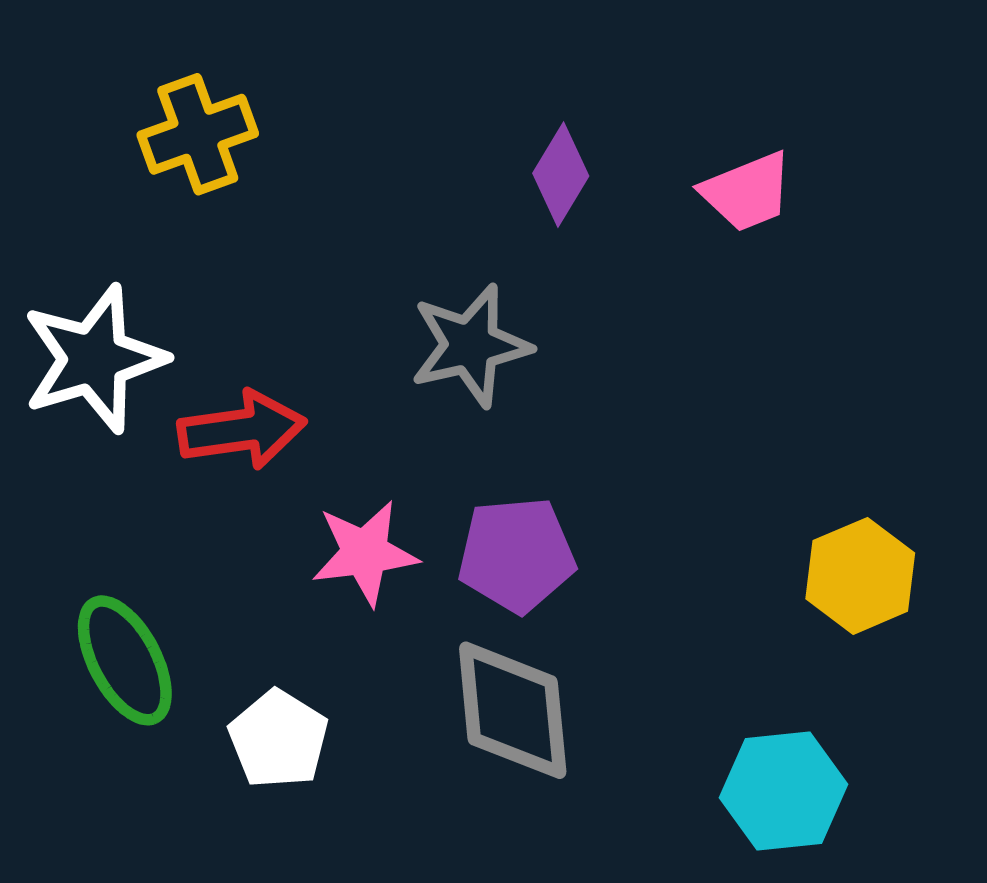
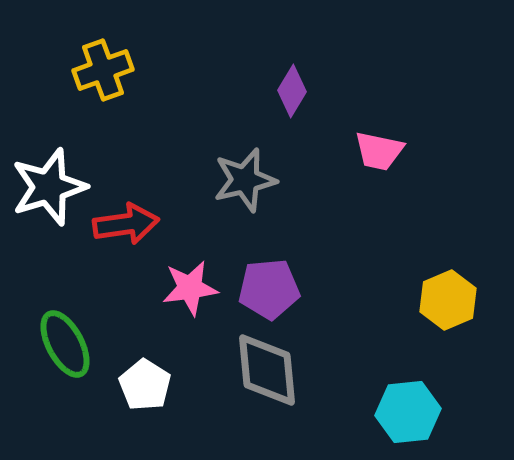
pink trapezoid: (747, 192) -> (379, 151), moved, turned 34

